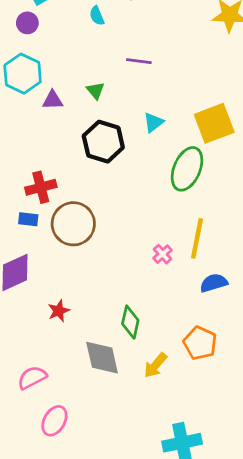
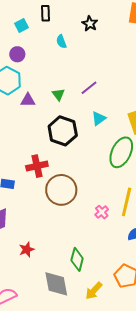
purple circle: (27, 23) -> (17, 54), moved
purple line: (139, 61) -> (89, 88), moved, turned -48
red cross: (41, 187) -> (37, 166), moved
brown circle: (73, 224) -> (61, 190), moved

